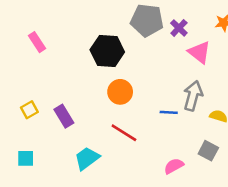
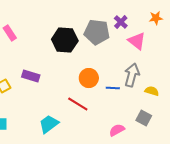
gray pentagon: (147, 20) -> (97, 32), moved
orange circle: (120, 92) -> (89, 78), moved
purple rectangle: (64, 116) -> (31, 76), moved, turned -42

